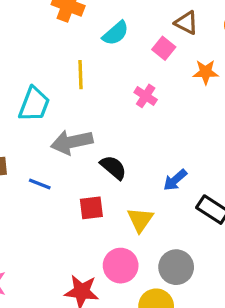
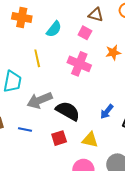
orange star: (206, 72) -> (113, 53), moved
pink cross: (146, 96) -> (79, 64), size x1.6
black semicircle: (113, 167) -> (68, 111), size x1.4
yellow triangle: (140, 220) -> (90, 140), turned -42

